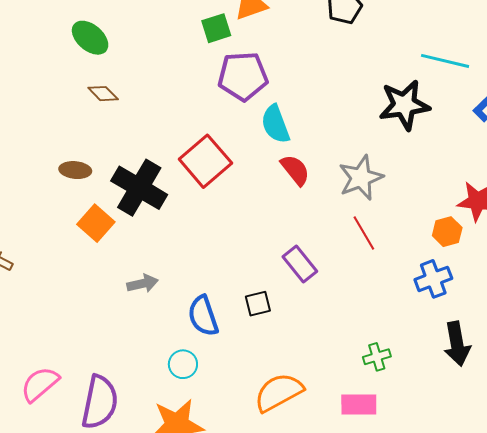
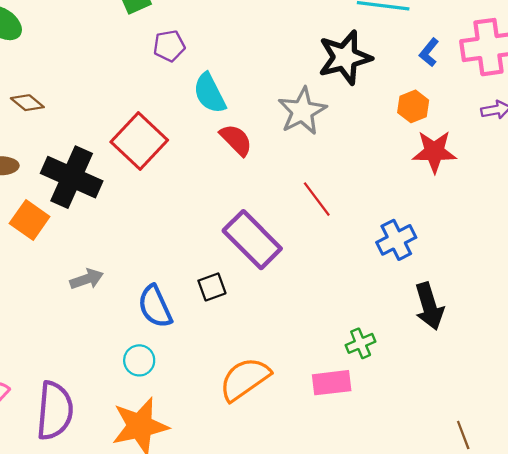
purple pentagon: (243, 76) -> (169, 46), size x0.6
brown diamond: (103, 94) -> (27, 103), moved
gray star: (361, 178) -> (302, 111), moved
orange hexagon: (447, 232) -> (413, 106), moved
purple rectangle: (300, 264) -> (252, 240), size x1.5
green cross: (377, 357) -> (361, 343), moved

